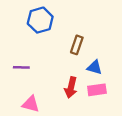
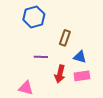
purple line: (21, 67) -> (41, 57), moved

